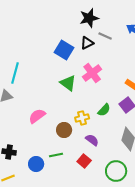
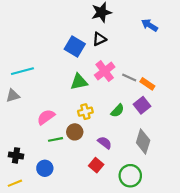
gray line: (105, 36) -> (129, 77), moved
cyan line: (15, 73) -> (22, 71), turned 60
green triangle: (68, 83) -> (79, 82), turned -48
yellow cross: (82, 118) -> (85, 112), moved
green line: (56, 155) -> (56, 139), moved

